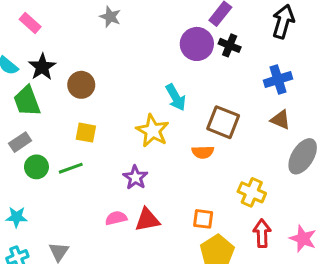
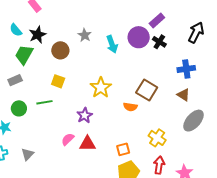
gray star: (110, 17) -> (85, 35), moved
cyan arrow: (176, 97) -> (112, 44), moved
green trapezoid: (27, 101) -> (24, 55), turned 40
green circle: (36, 167) -> (19, 108), moved
pink semicircle: (116, 218) -> (68, 139), turned -40
orange square: (203, 219) -> (123, 149), turned -32

